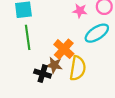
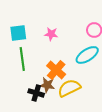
pink star: (80, 11) -> (51, 34), moved
yellow semicircle: (78, 68) -> (69, 88), turned -125

